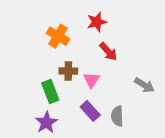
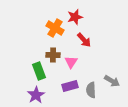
orange cross: (58, 36) -> (55, 28), moved
gray arrow: (144, 85) -> (112, 81), moved
purple rectangle: (90, 111) -> (70, 86), turned -63

